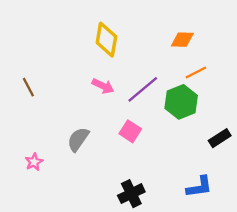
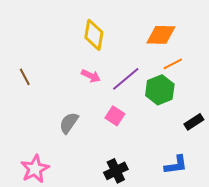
orange diamond: (182, 40) -> (161, 35), size x1.4
pink star: (34, 162) -> (35, 169), moved, size x1.8

